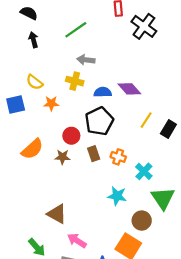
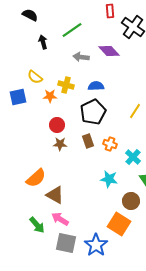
black arrow: (33, 40) -> (43, 42), moved
yellow cross: (75, 81) -> (66, 85), moved
purple diamond: (129, 89) -> (109, 51), moved
red circle: (71, 136) -> (57, 125), moved
orange semicircle: (32, 149) -> (36, 178), moved
pink arrow: (77, 241) -> (60, 219), moved

